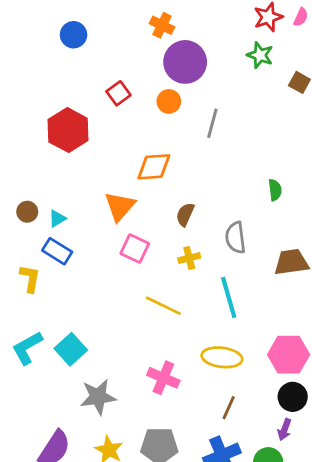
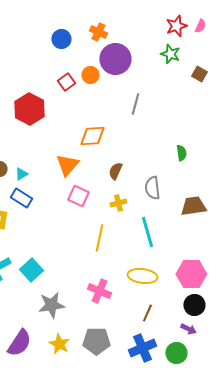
blue circle: (74, 35) -> (61, 39), moved
orange circle: (169, 101) -> (90, 75), moved
yellow line: (163, 306) -> (99, 238), turned 76
purple arrow: (284, 430) -> (188, 329), turned -84

